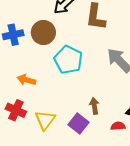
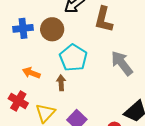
brown arrow: (94, 106) -> (61, 83), moved

